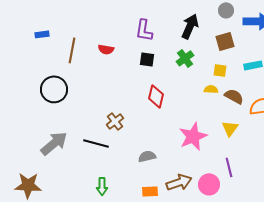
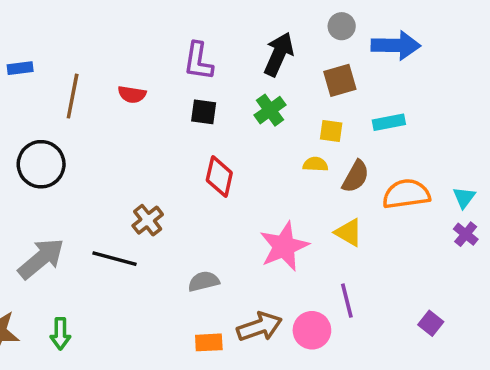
brown semicircle: (234, 96) -> (356, 176), turned 90
yellow triangle: (230, 128) -> (349, 232), turned -36
green arrow: (102, 186) -> (60, 334), moved

